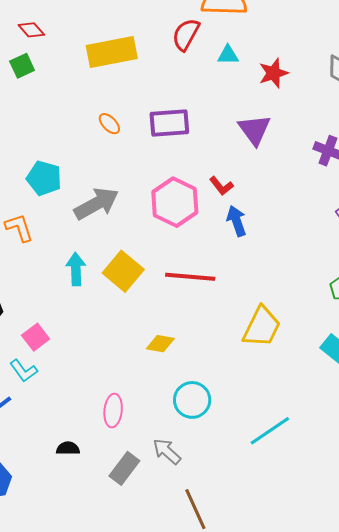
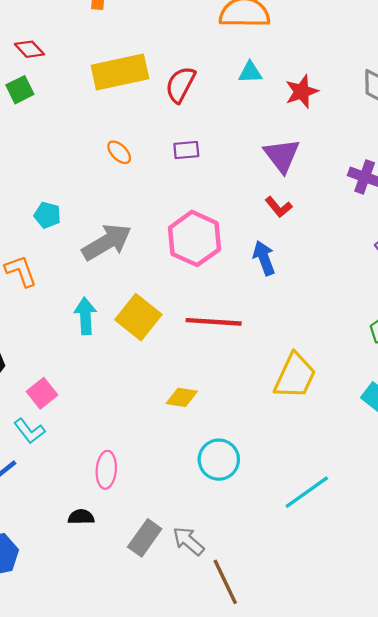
red semicircle: (186, 34) -> (180, 85), moved
purple rectangle: (169, 123) -> (186, 150), size x0.6
cyan pentagon: (44, 178) -> (47, 215), size x0.7
red L-shape: (221, 186) -> (279, 207), moved
pink ellipse: (113, 411) -> (106, 470), moved
gray arrow: (167, 451) -> (188, 541), moved

